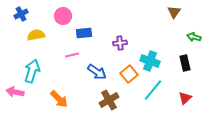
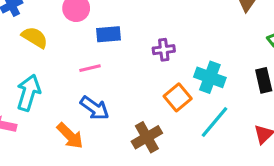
yellow semicircle: (36, 35) -> (35, 37), turned 42
blue arrow: (97, 72) -> (95, 108), moved

